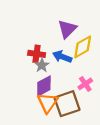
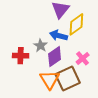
red cross: (37, 54) -> (21, 56), moved
purple diamond: (44, 86) -> (55, 57), moved

